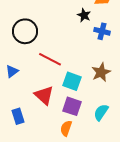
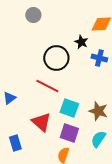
black circle: (25, 31) -> (56, 58), moved
brown star: (101, 72) -> (98, 111), moved, turned -30

